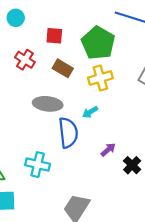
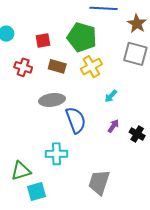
cyan arrow: (90, 112) -> (111, 96), moved

